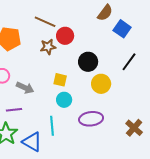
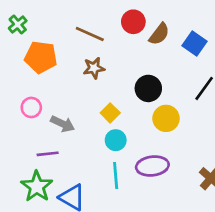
brown semicircle: (105, 13) -> (159, 34), moved
red circle: (65, 36) -> (133, 22), moved
yellow square: (60, 80) -> (110, 113), turned 32
cyan line: (52, 126) -> (116, 176), moved

